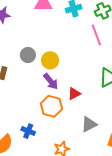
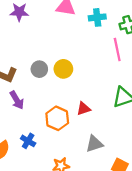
gray circle: (28, 55) -> (39, 69), moved
purple arrow: (51, 81) -> (17, 100), moved

